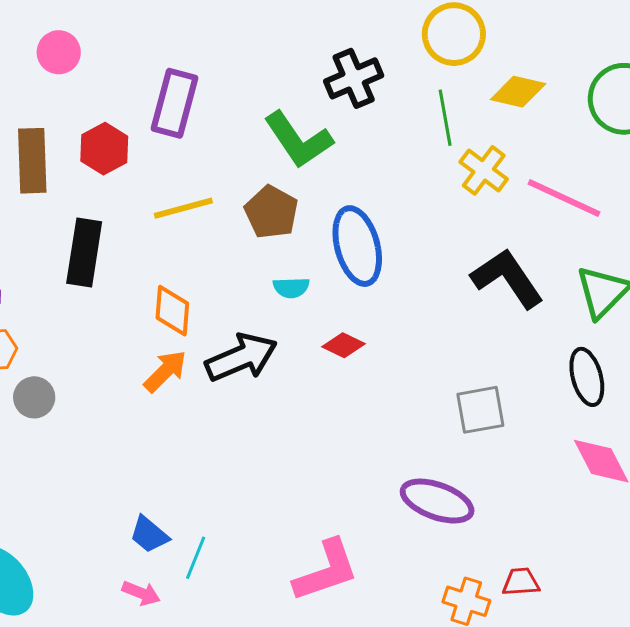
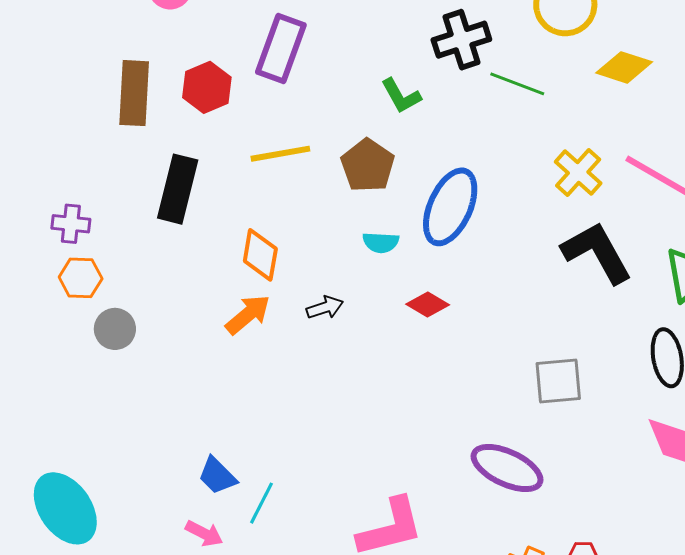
green line: (445, 118) -> (517, 84), moved, turned -64
green L-shape: (298, 140) -> (401, 96), size x0.6
yellow cross: (484, 170) -> (578, 172), moved
blue ellipse: (357, 246) -> (450, 207), turned 34
black arrow: (241, 357) -> (325, 308), size x0.5

